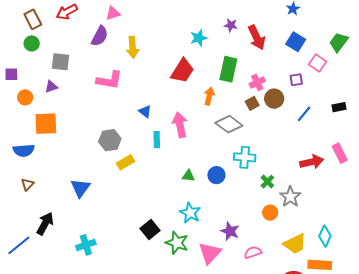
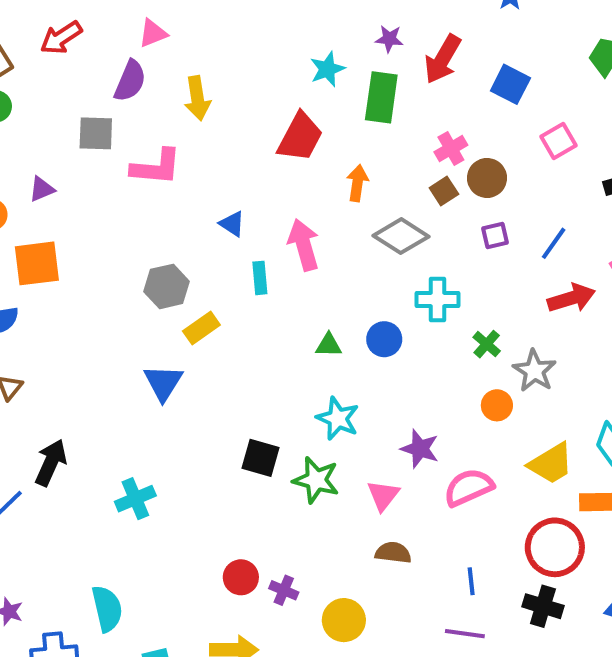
red arrow: (257, 37) -> (443, 59), turned 60
blue square: (296, 42) -> (510, 84), moved
gray square: (60, 62) -> (96, 133), moved
pink square: (317, 63) -> (558, 141), moved, turned 30
green rectangle: (228, 69) -> (381, 97), moved
purple square: (296, 80) -> (495, 235), moved
blue line: (304, 114) -> (554, 243), moved
blue triangle: (80, 188) -> (163, 383), moved
black square: (150, 230) -> (261, 458), turned -30
pink semicircle: (253, 252) -> (469, 487), size x1.4
pink triangle: (210, 253) -> (383, 495), size x0.7

